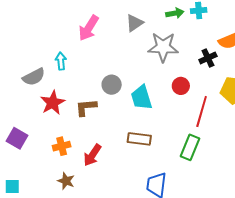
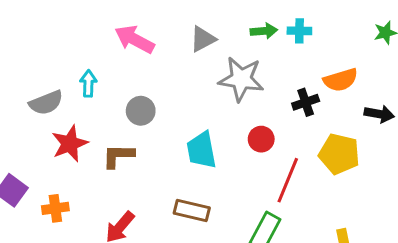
pink arrow: (89, 28) -> (135, 39), turned 80
gray circle: (112, 85) -> (141, 111), moved
orange cross: (62, 146) -> (55, 208), moved

